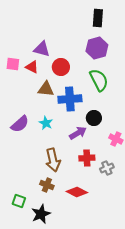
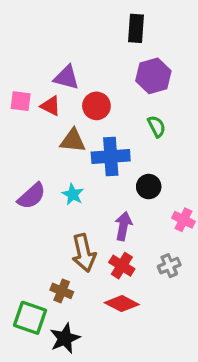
black rectangle: (98, 18) -> (136, 28), moved
green semicircle: (99, 80) -> (157, 126), size x0.6
purple arrow: (78, 133) -> (123, 226), moved, turned -48
red cross: (87, 158) -> (122, 266), moved, turned 35
brown cross: (47, 185) -> (62, 291), moved
green square: (19, 201) -> (30, 318), size x1.5

